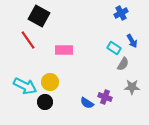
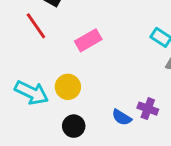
pink rectangle: (64, 50) -> (88, 40), turned -30
black circle: (45, 102) -> (74, 126), moved

